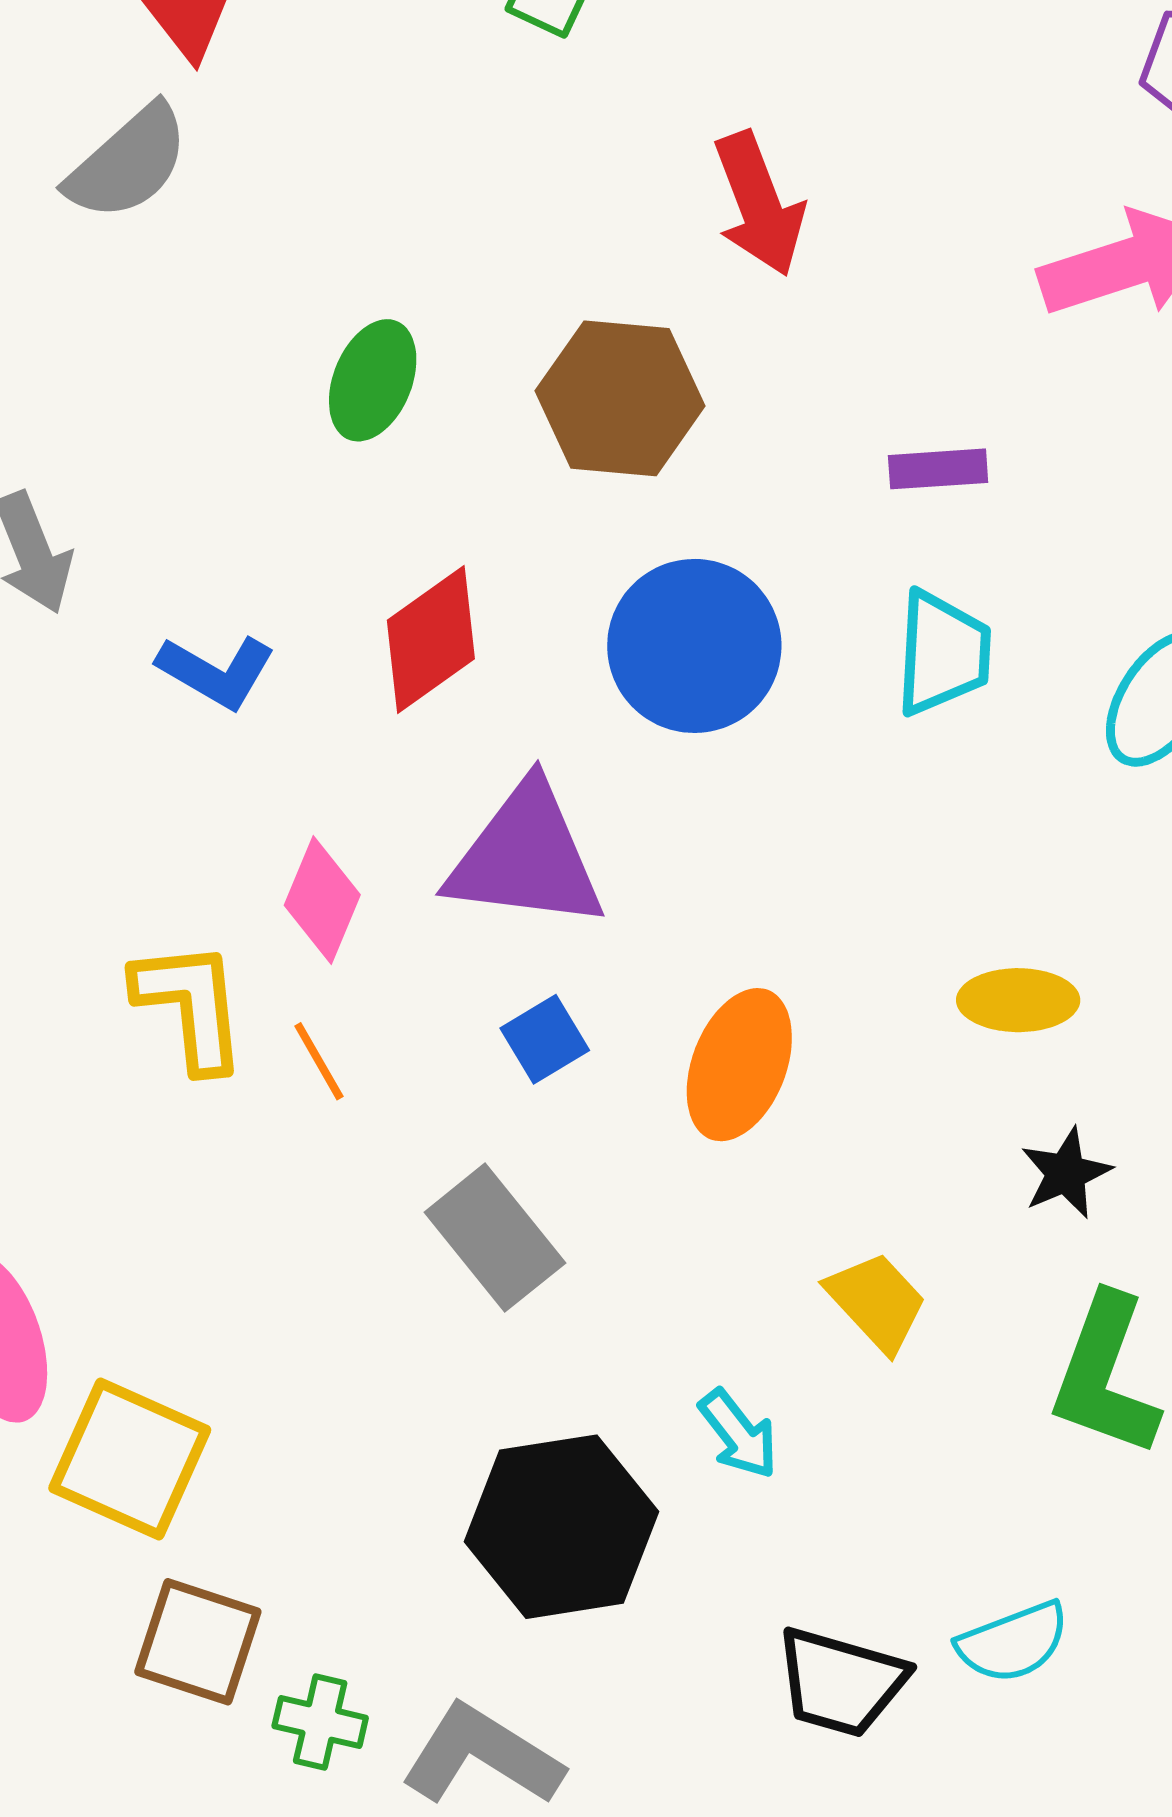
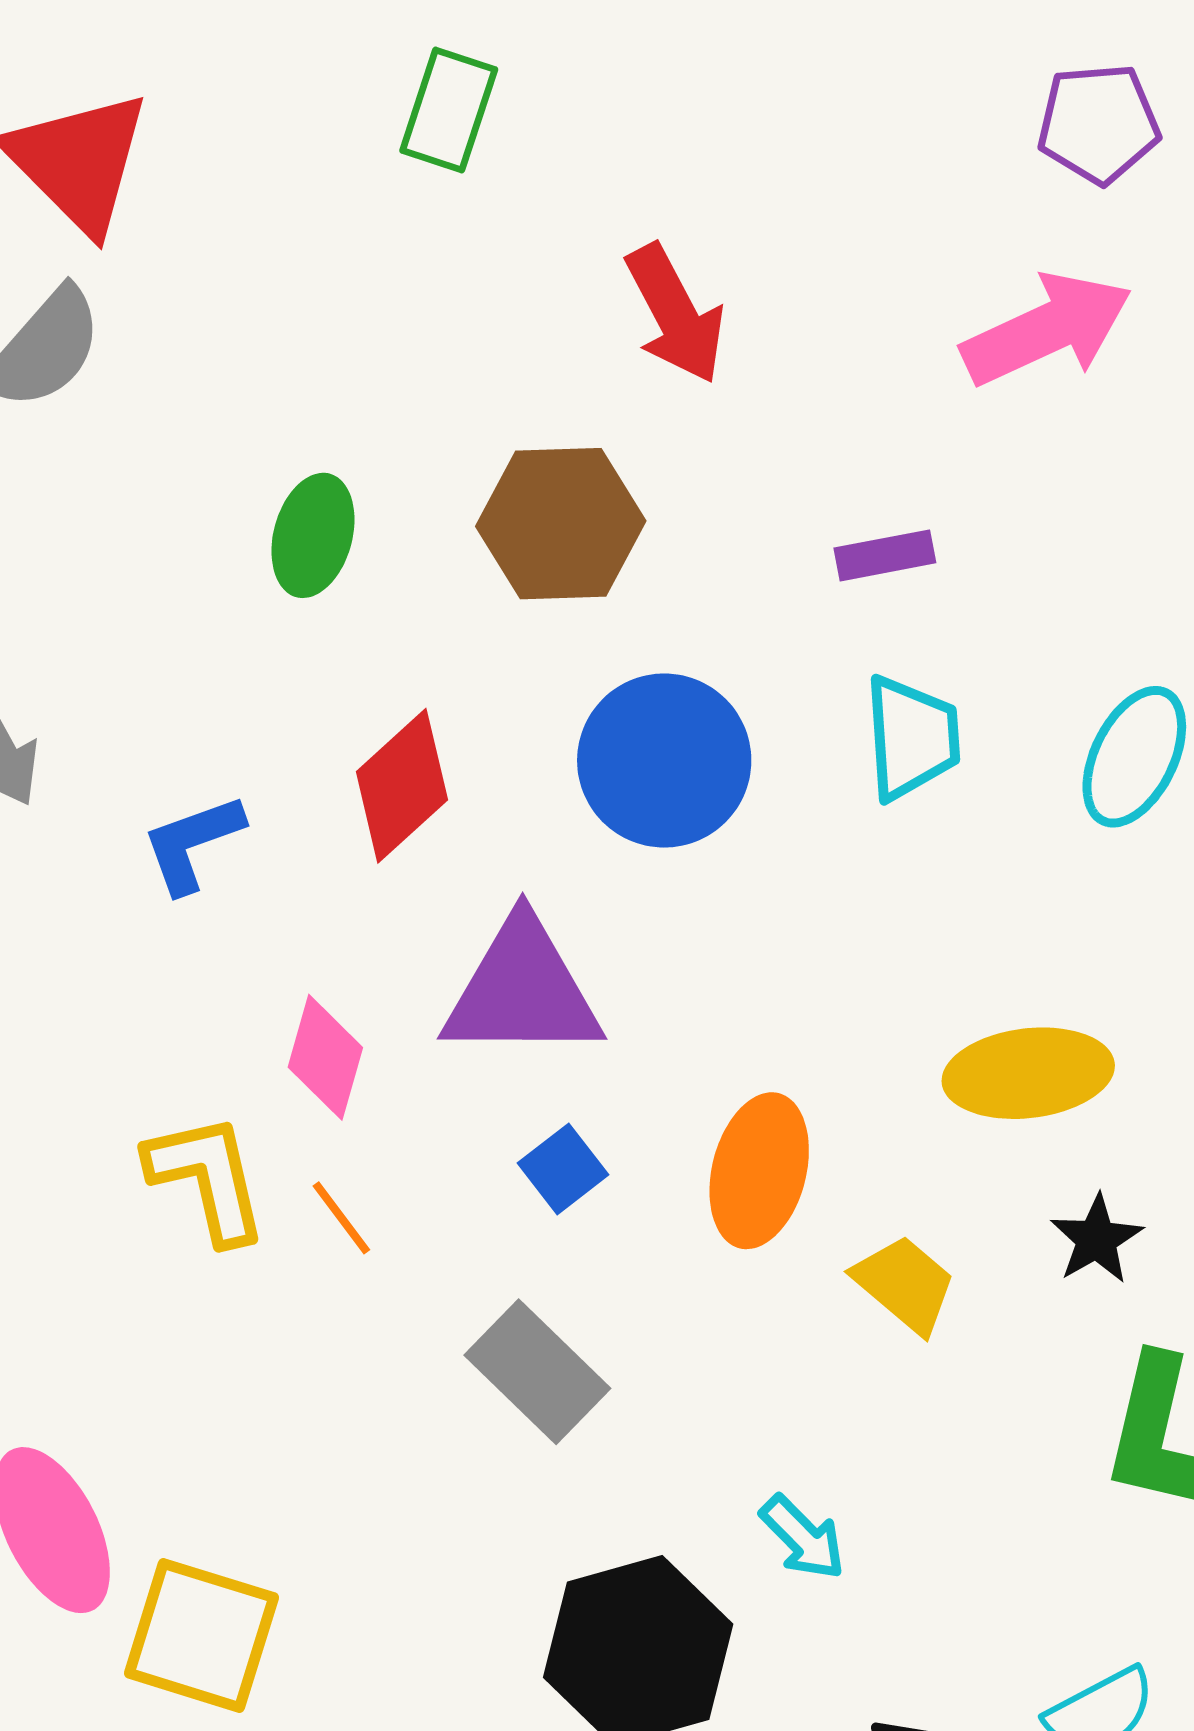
blue L-shape: (216, 672) -> (193, 843), turned 137
yellow ellipse: (1018, 1000) -> (1028, 1073), size x1.4
yellow trapezoid: (877, 1302) -> (905, 1284), moved

